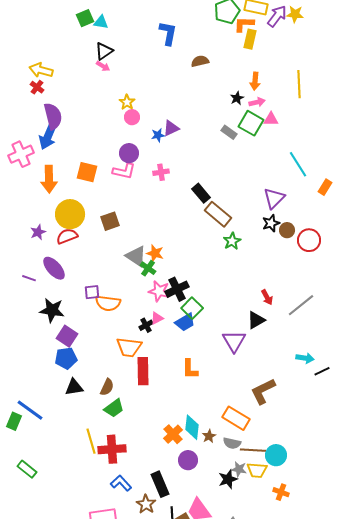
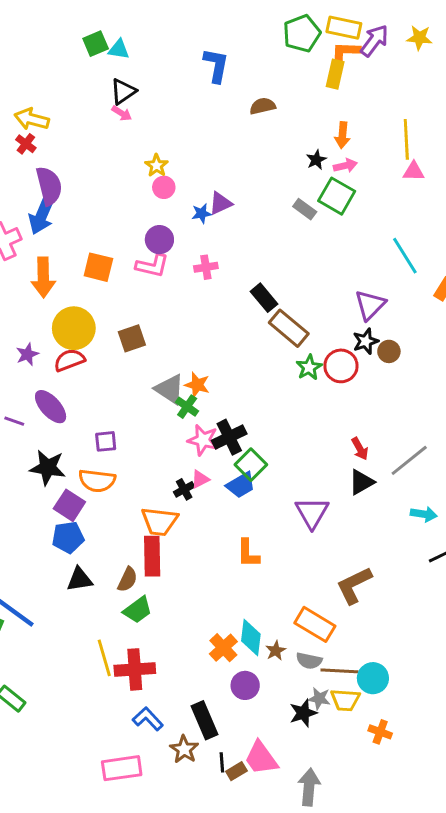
yellow star: (295, 14) -> (419, 38), moved
orange L-shape: (244, 24) -> (345, 52), moved
pink triangle: (271, 119) -> (414, 171), moved
red circle: (309, 240) -> (341, 366), moved
orange semicircle: (108, 303) -> (97, 481), moved
black triangle: (256, 320) -> (361, 482), moved
cyan arrow: (305, 358) -> (424, 514), moved
red rectangle: (143, 371) -> (152, 556), moved

